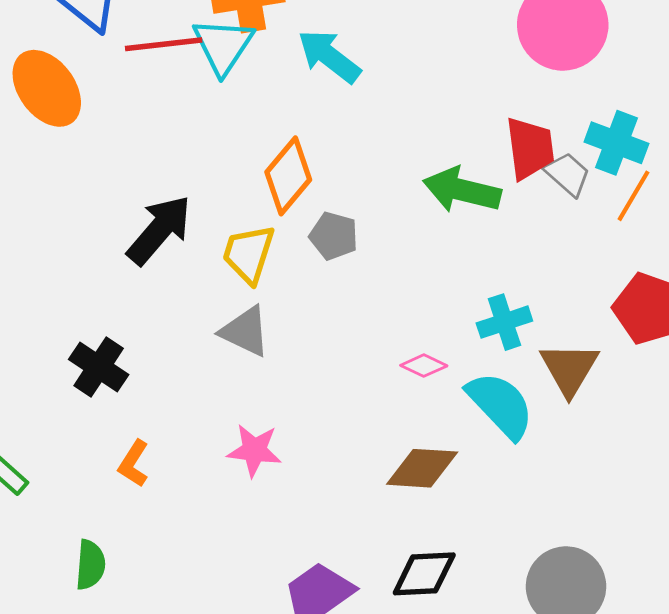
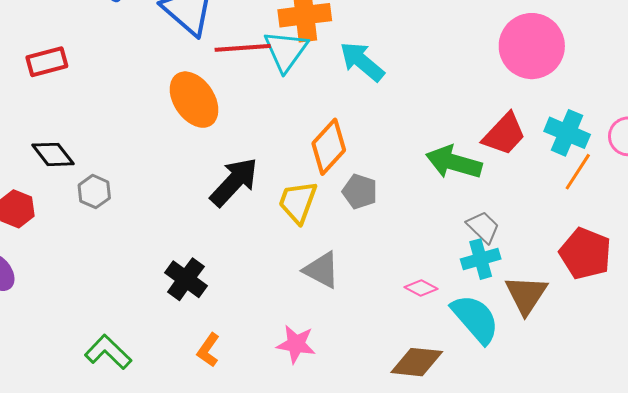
orange ellipse: (47, 88) -> (194, 100), moved
red trapezoid: (530, 148) -> (504, 134), turned 48
gray trapezoid: (568, 174) -> (483, 227), moved
gray triangle: (245, 331) -> (322, 270), moved

